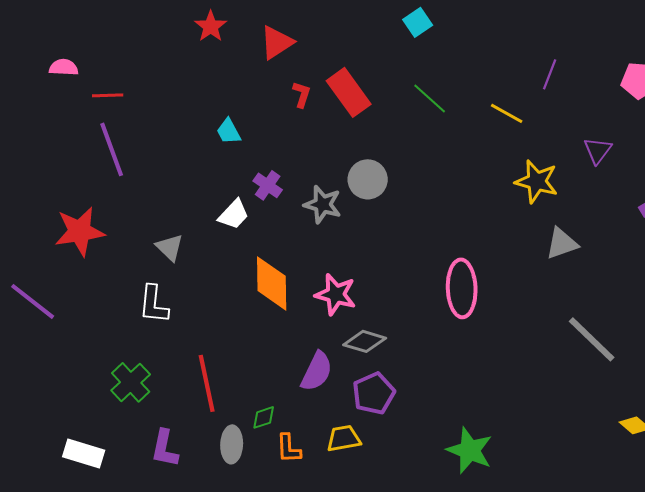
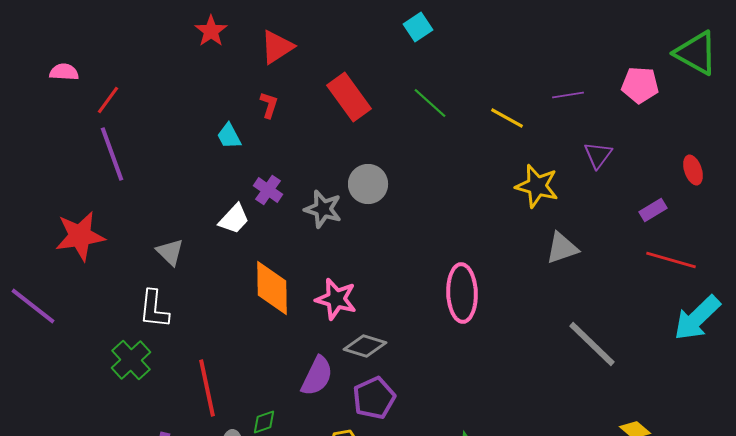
purple line: (550, 74) -> (568, 95), moved, turned 60
red L-shape: (302, 94) -> (269, 105), moved
red line: (108, 95) -> (108, 100), turned -52
green cross: (131, 382) -> (131, 360), moved

